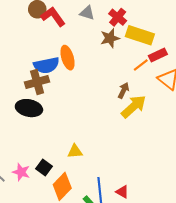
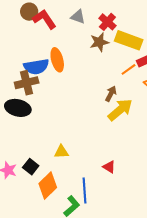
red triangle: (122, 192) -> (109, 167), moved

